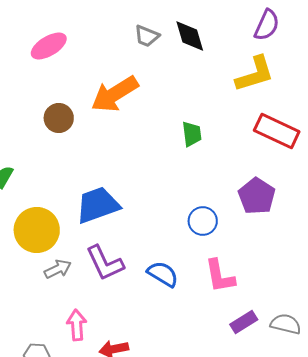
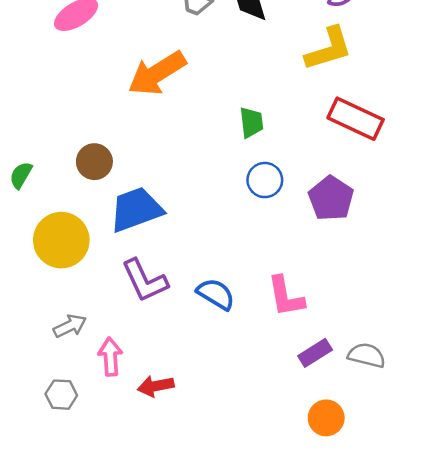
brown circle: (59, 118) -> (94, 162), moved
blue circle: (203, 221) -> (265, 180), moved
gray arrow: (58, 269) -> (70, 326), moved

